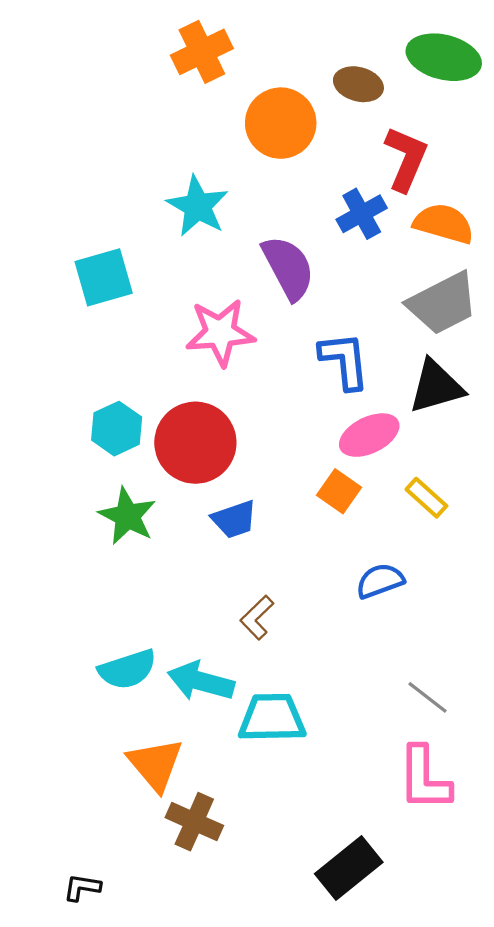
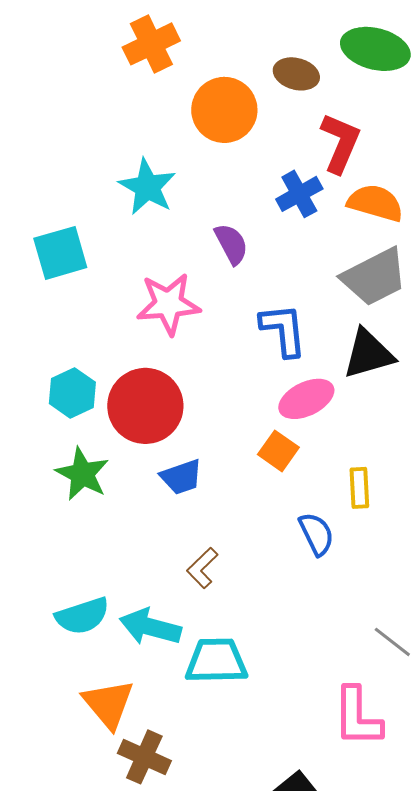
purple semicircle: (288, 268) -> (231, 244), size x0.7
yellow rectangle: (426, 498) -> (359, 488), moved, turned 45
blue semicircle: (380, 581) -> (316, 534), turned 84
gray line: (428, 697) -> (392, 642), moved

